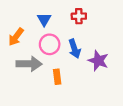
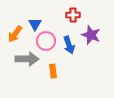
blue triangle: (44, 19) -> (35, 24), moved
purple star: (98, 61) -> (91, 35), moved

